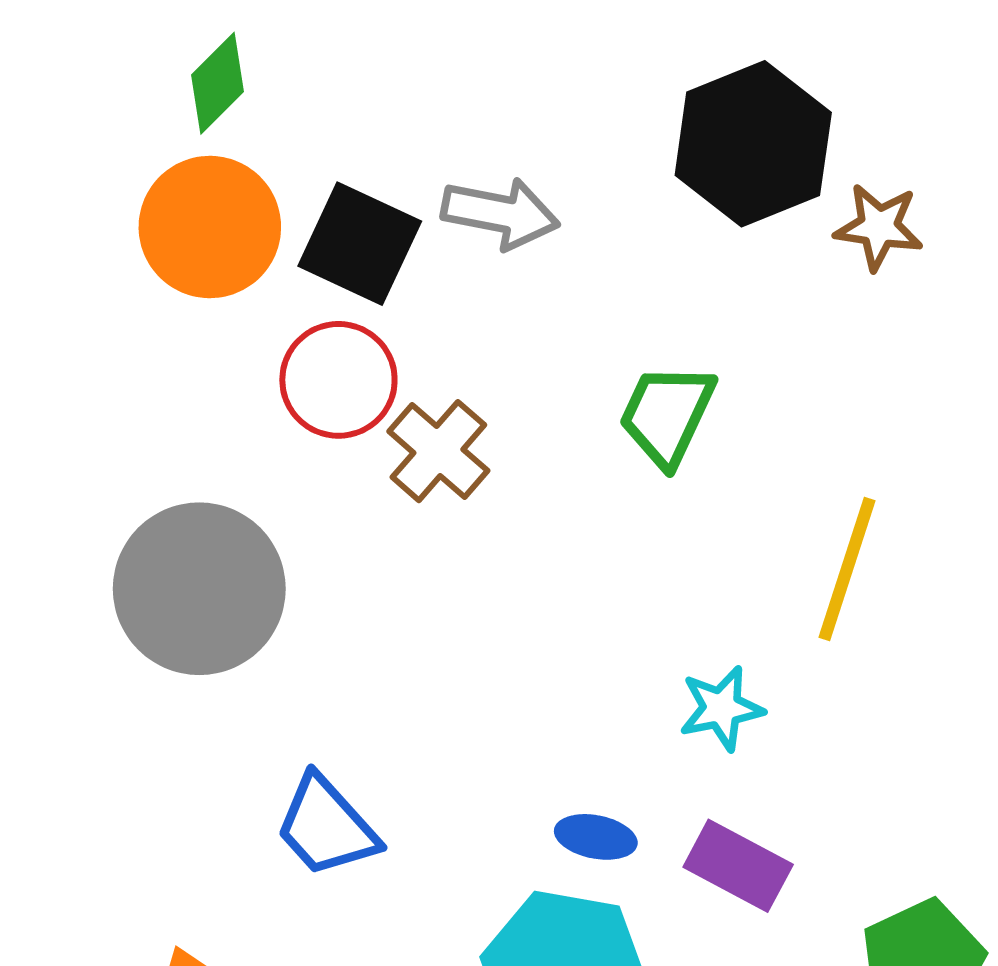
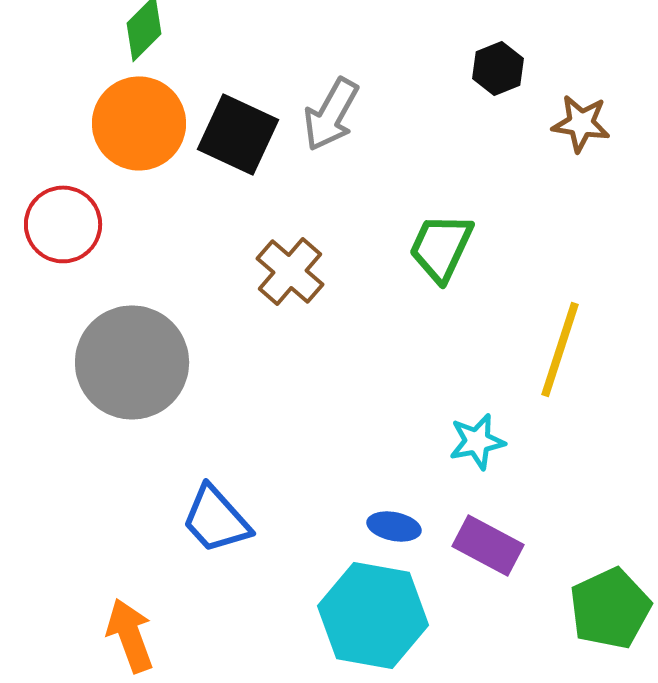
black hexagon: (753, 144) -> (498, 68), size x0.5
gray arrow: (500, 213) -> (331, 114), turned 108
red circle: (338, 380) -> (63, 224), moved

